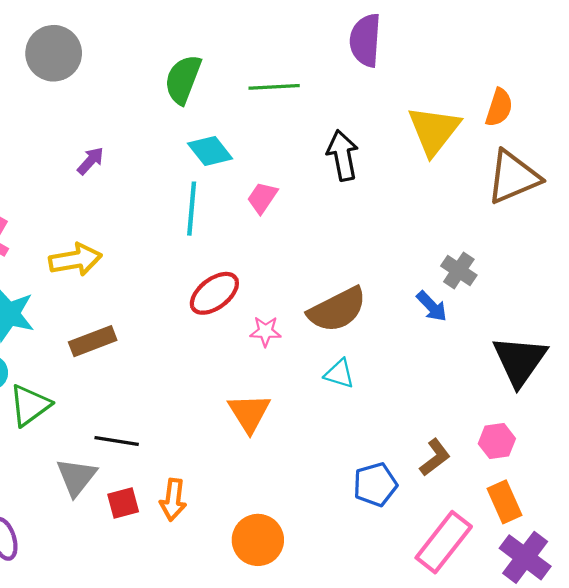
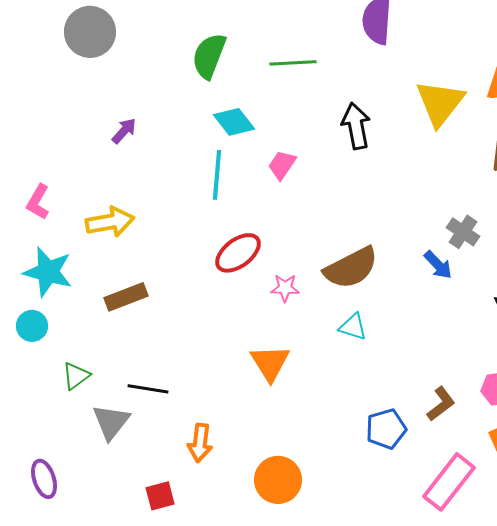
green triangle: (30, 405) -> (76, 376), moved, size x0.7
red square: (123, 503) -> (160, 496), moved

